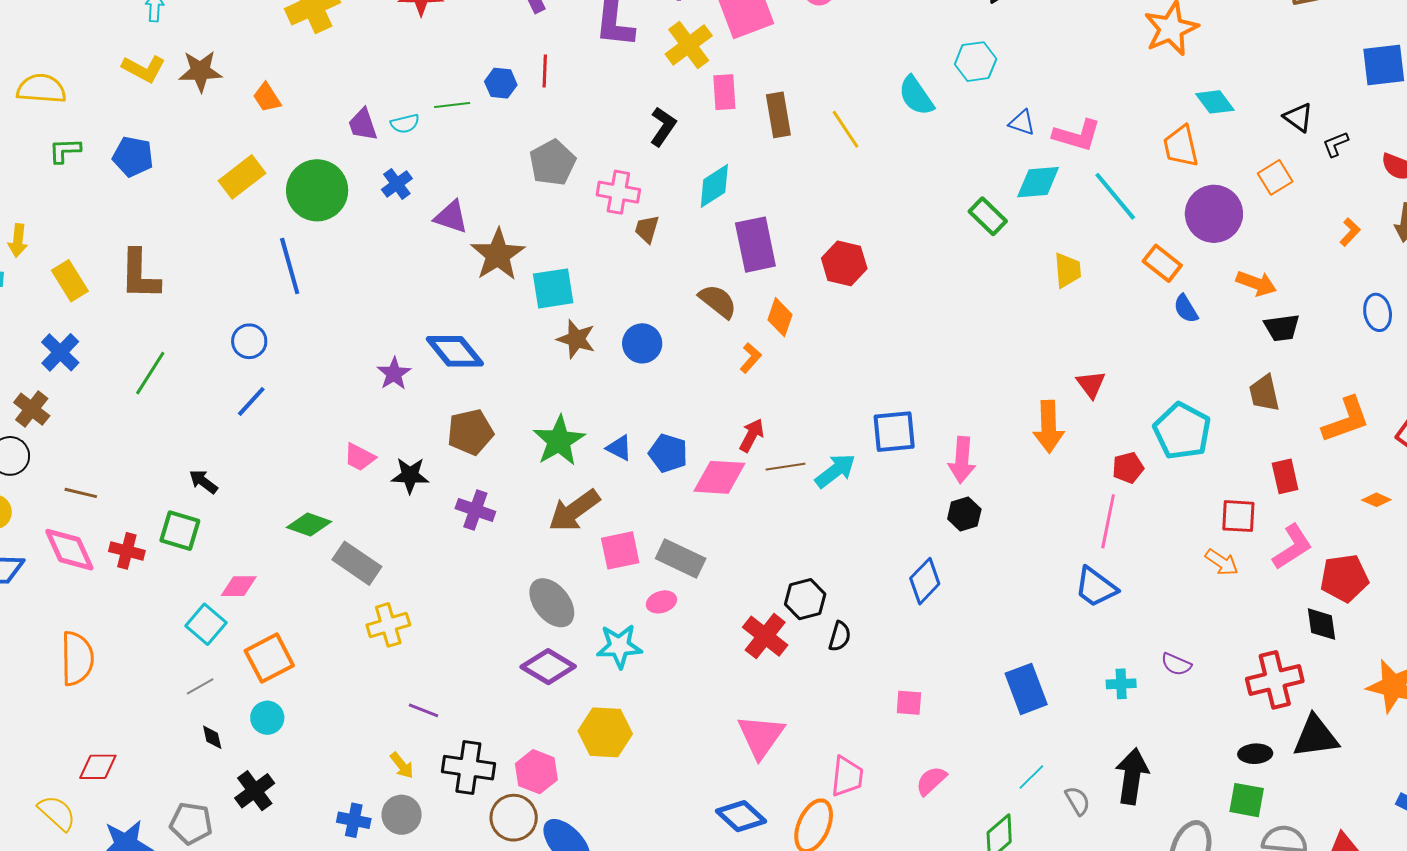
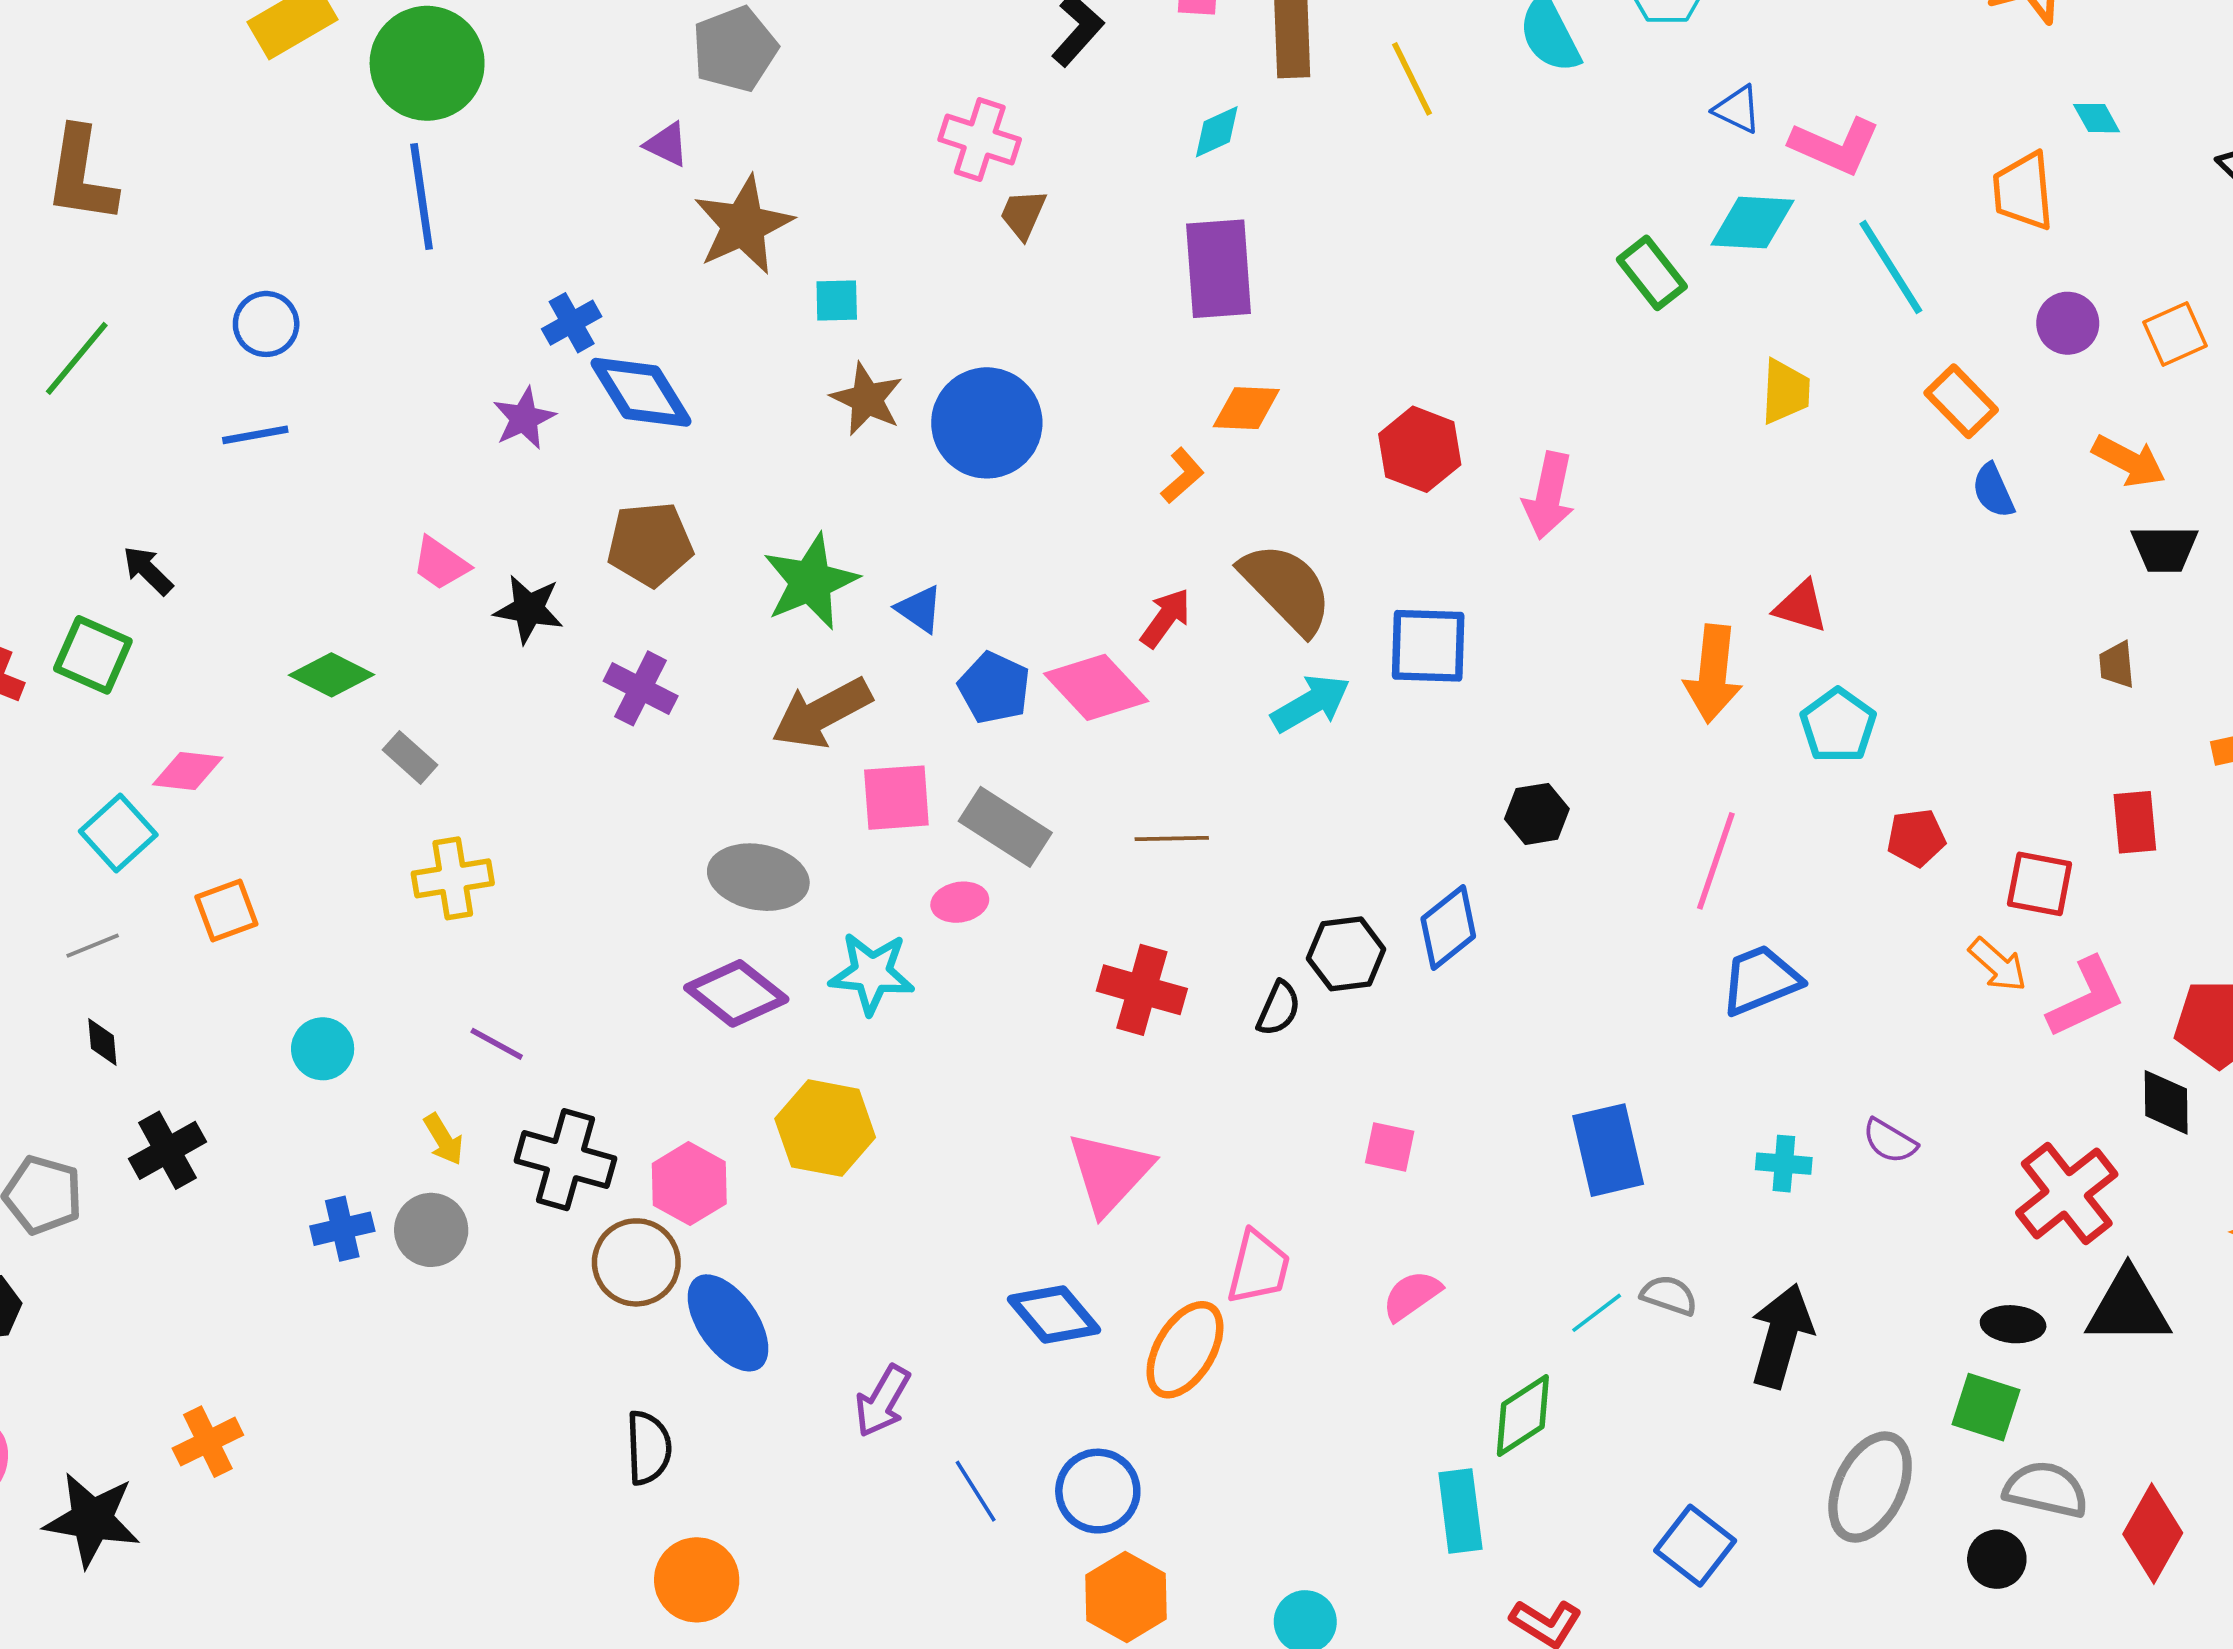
cyan diamond: (1215, 102) -> (2097, 118), size x0.7
gray pentagon: (552, 163) -> (735, 49), moved
orange square: (1275, 177) -> (2175, 334), moved
blue cross: (397, 184) -> (572, 323), moved
cyan diamond: (714, 186) -> (1217, 132), moved, size x0.7
purple circle: (1214, 214) -> (2068, 323), size x0.6
purple triangle: (451, 217) -> (667, 144), size x0.7
red hexagon: (844, 263) -> (1420, 449), moved
blue line: (290, 266) -> (422, 197), moved
cyan square: (553, 288) -> (837, 300), size x0.6
brown semicircle: (718, 301) -> (1286, 588), moved, size x1.4
orange diamond: (780, 317) -> (1246, 408), turned 66
blue circle: (642, 343) -> (987, 423), size x1.5
red triangle: (1091, 384) -> (1801, 607), turned -44
brown trapezoid: (1264, 393) -> (2117, 665), size x0.7
blue line: (251, 401) -> (255, 435), turned 30
cyan pentagon: (1182, 431) -> (1838, 726), moved, size x0.7
blue pentagon: (668, 453) -> (994, 688), moved
pink arrow: (962, 460) -> (1549, 496), moved
brown line: (786, 467) -> (1172, 838), moved
red pentagon: (1128, 468) -> (1916, 838), moved
pink diamond: (719, 477) -> (1096, 687), turned 36
pink line: (1108, 521) -> (1716, 861), moved
pink L-shape: (1292, 547) -> (2086, 997), moved
gray rectangle: (357, 563) -> (410, 757), size x0.6
blue trapezoid: (1096, 587) -> (1760, 980), turned 114
black hexagon: (805, 599) -> (1346, 954), moved
gray ellipse: (552, 603) -> (758, 877), turned -48
red cross: (765, 636) -> (1142, 990), turned -30
orange square: (269, 658) -> (226, 910), size x0.7
red cross: (1275, 680) -> (2067, 1193), turned -32
cyan circle: (267, 718) -> (323, 1049), moved
gray semicircle: (1077, 801) -> (1669, 1295), moved, turned -48
blue cross: (354, 820) -> (342, 1229), turned -32

